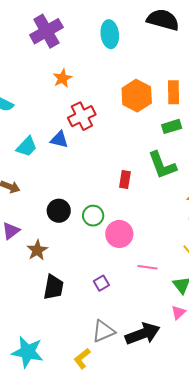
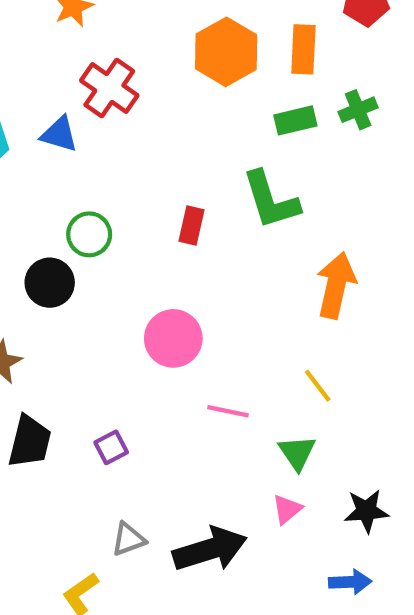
red cross: (82, 116) -> (109, 88), turned -32
green circle: (93, 216) -> (89, 234), moved
purple square: (101, 283) -> (111, 447), moved
gray triangle: (103, 331) -> (128, 539), size x0.7

